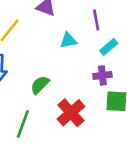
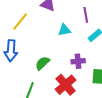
purple cross: (102, 75) -> (78, 61), moved

